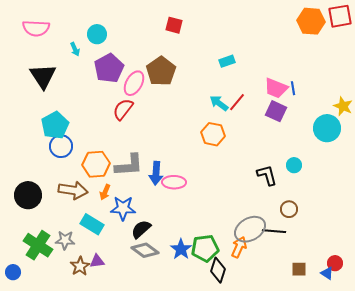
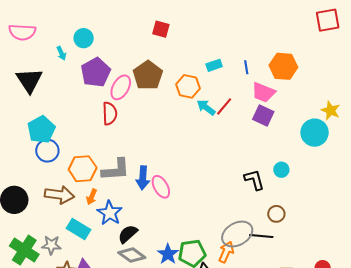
orange hexagon: (311, 21) -> (283, 66), moved
blue line: (293, 88) -> (246, 67), moved
red semicircle: (123, 109) -> (110, 113), turned 140
orange hexagon: (213, 134) -> (188, 86), moved
pink ellipse: (174, 182) -> (161, 187), turned 60
blue star: (123, 208) -> (110, 213), turned 30

